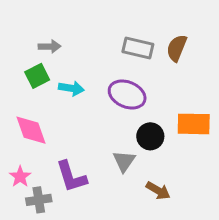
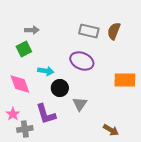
cyan arrow: (71, 88) -> (46, 71), moved
black circle: (150, 136) -> (60, 88), moved
brown arrow: (158, 191) -> (111, 130), moved

